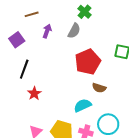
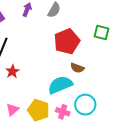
cyan semicircle: (83, 105) -> (60, 85), size x1.4

